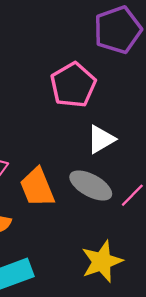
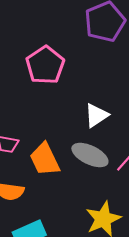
pink pentagon: (73, 85) -> (45, 65), moved

